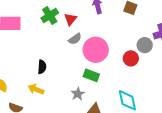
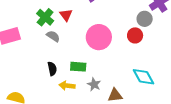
gray semicircle: (75, 39) -> (53, 36), moved, turned -96
green rectangle: (91, 75) -> (78, 67), moved
yellow arrow: (36, 89) -> (67, 86), moved

